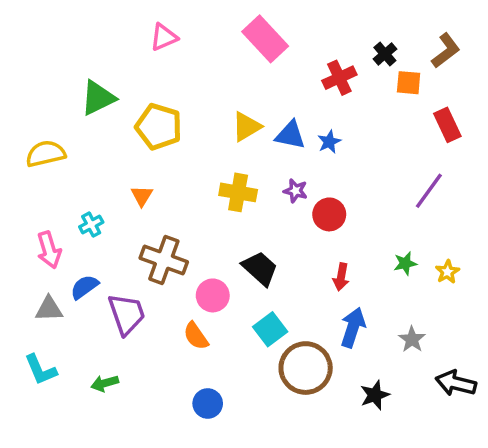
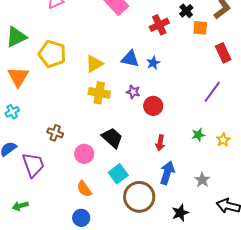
yellow triangle: (246, 127) -> (94, 64), moved
orange triangle: (142, 196) -> (18, 77), moved, size x1.6
brown cross: (164, 260) -> (55, 133), size x0.6
orange semicircle: (196, 336) -> (84, 189), moved

